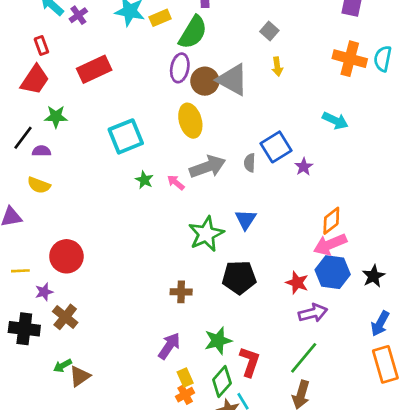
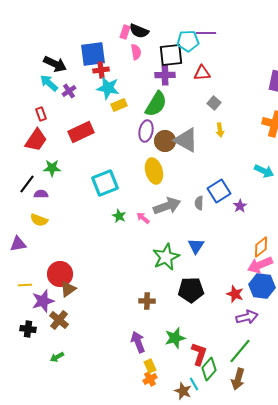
yellow rectangle: (160, 18) -> (119, 105), moved
purple star: (44, 292) -> (43, 301), size x1.6
black cross: (24, 329) -> (28, 329), size x0.7
purple arrow: (169, 346) -> (138, 342), turned -55
brown triangle: (80, 376) -> (68, 289), moved
green diamond: (222, 381) -> (209, 369), moved

